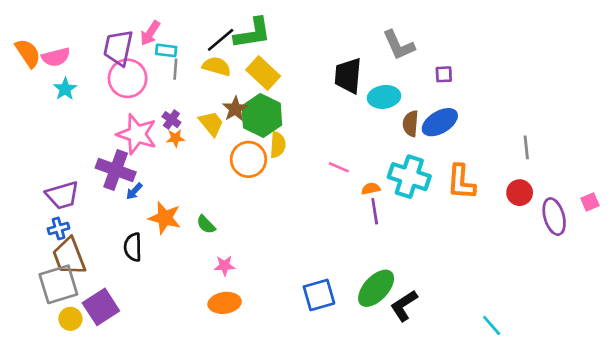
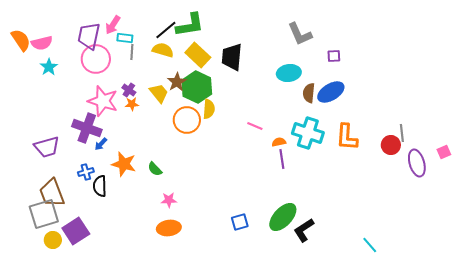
black trapezoid: (348, 76) -> (232, 57), moved
gray line: (526, 147) -> (402, 133), moved
blue cross: (58, 228) -> (86, 172), moved
blue square: (319, 295) -> (240, 222), size x0.7

